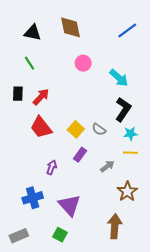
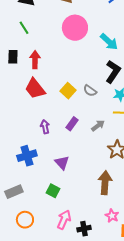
pink circle: (83, 63) -> (75, 28), size x1.6
red arrow: (41, 97) -> (35, 60), turned -42
purple rectangle: (80, 155) -> (72, 124), moved
purple arrow: (52, 167) -> (45, 127), turned -32
purple triangle: (69, 205) -> (62, 163), size x0.7

